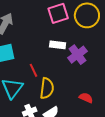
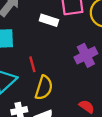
white rectangle: (58, 45) -> (49, 20), moved

